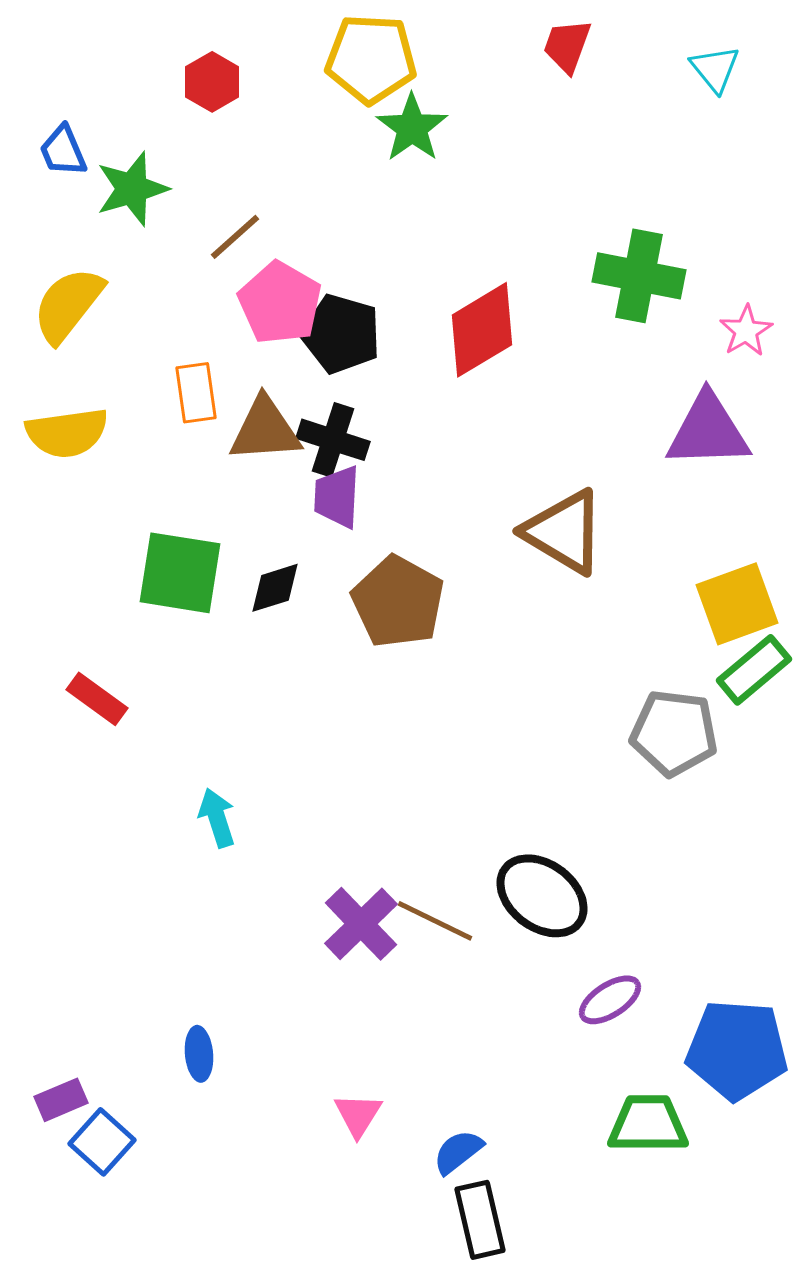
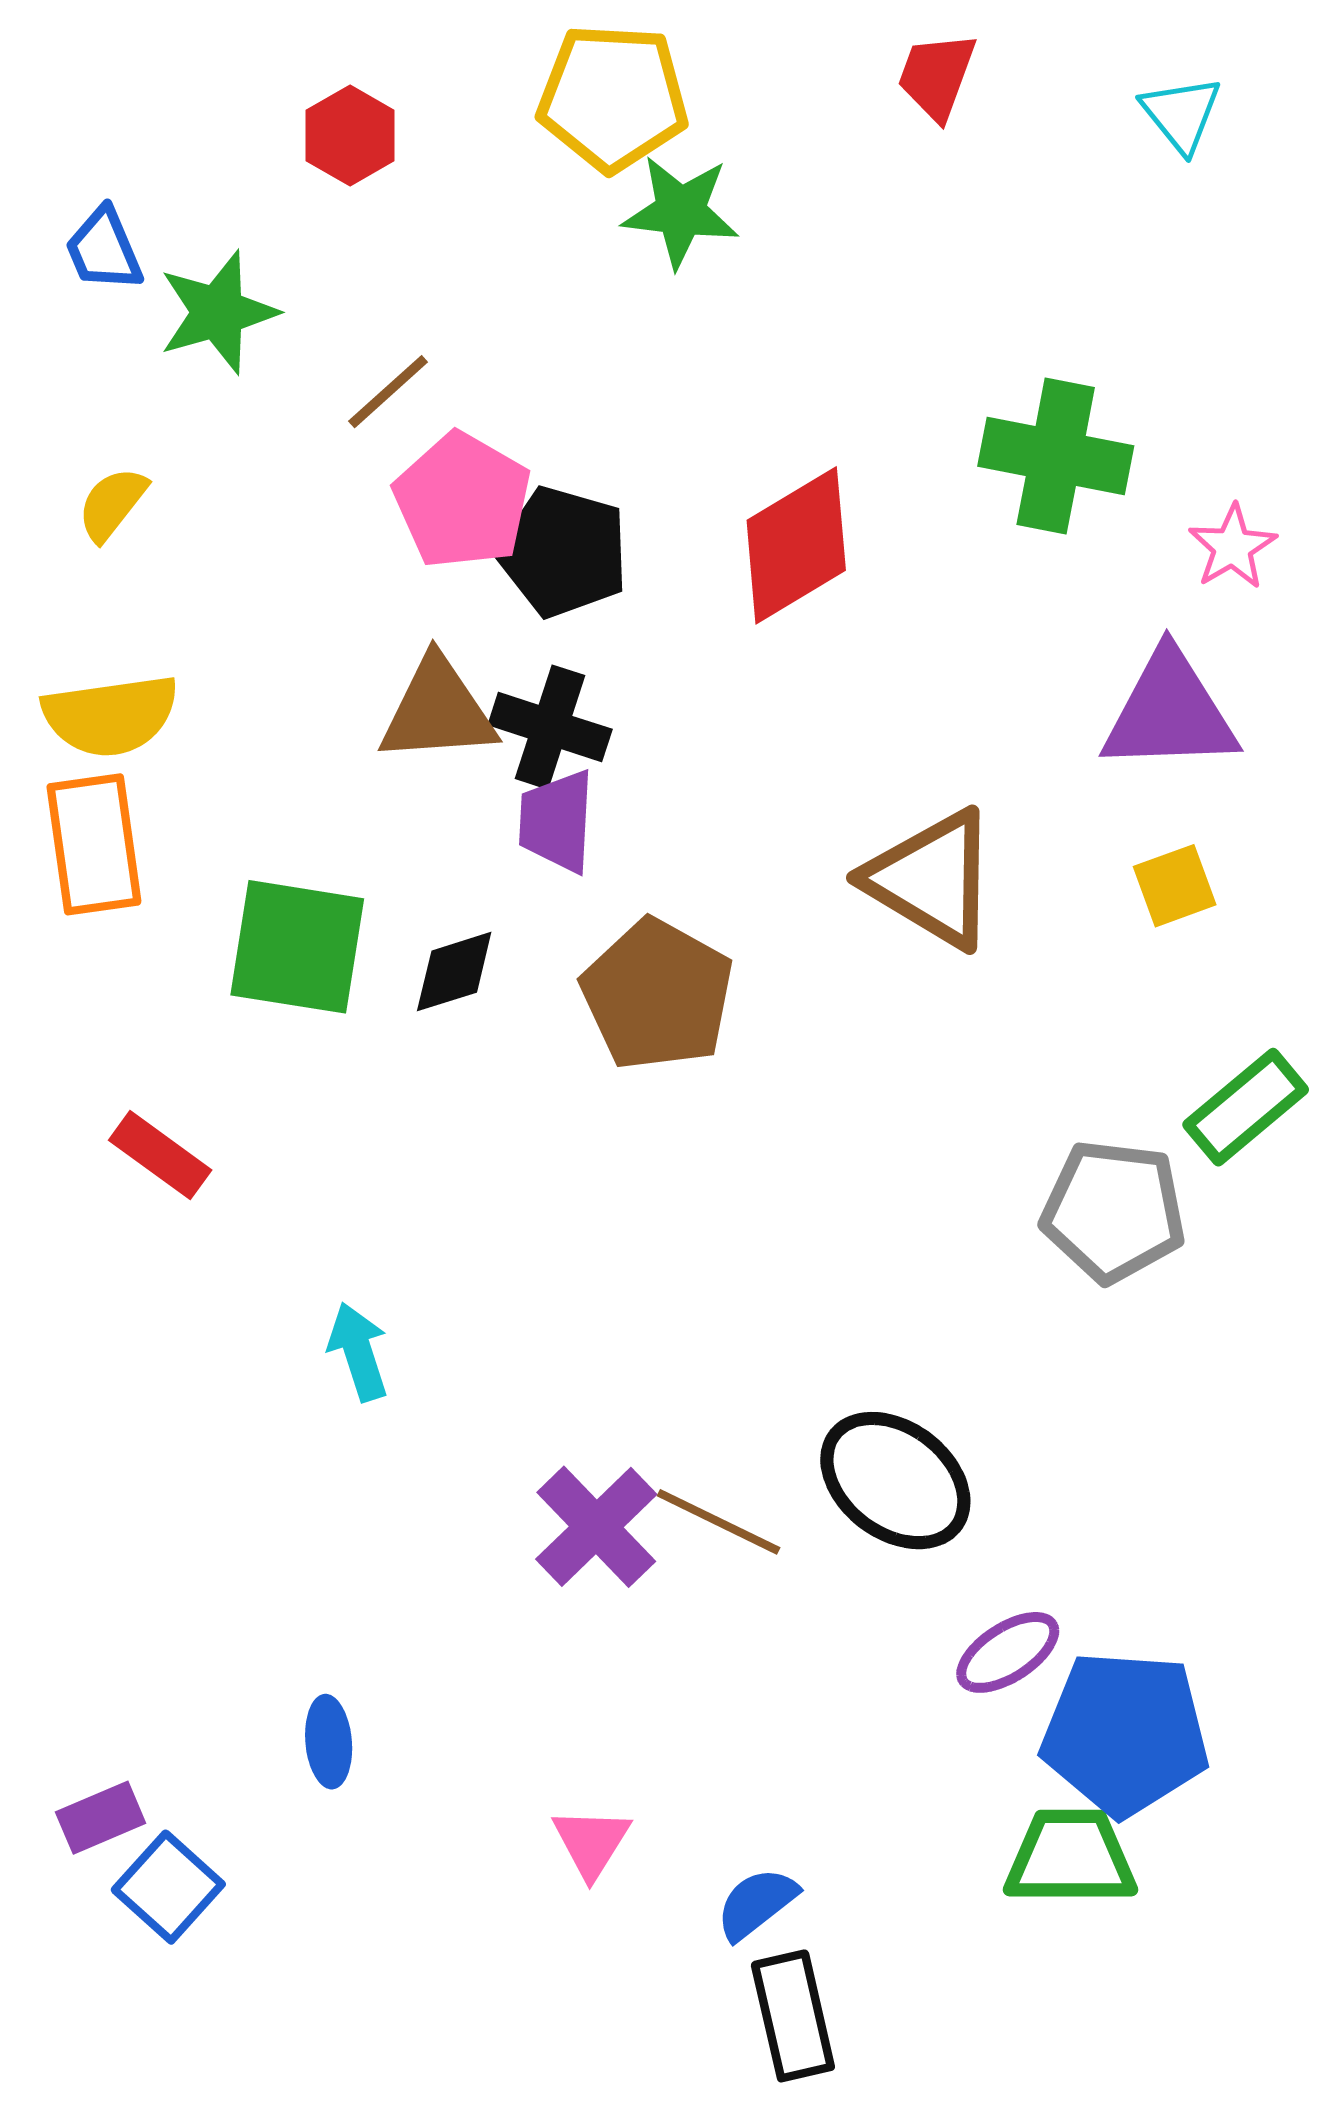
green star: (412, 128) -> (681, 212), turned -30
yellow semicircle: (68, 305) -> (112, 504), size x0.6
orange rectangle: (196, 393) -> (94, 844), moved, size x1.4
yellow square: (737, 604) -> (1175, 886), moved, size x0.6
blue pentagon: (737, 1050) -> (1125, 1733), moved

